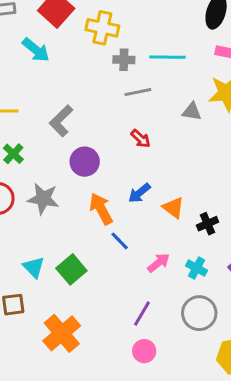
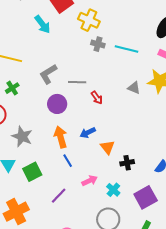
gray line: (138, 92) -> (77, 82), moved
gray star: (43, 199) -> (22, 136), moved
purple line: (142, 314) -> (59, 196), moved

